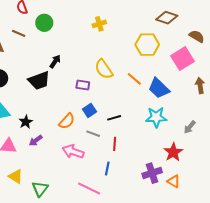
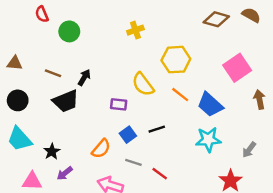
brown line: (19, 33) -> (53, 73), moved
brown semicircle: (197, 36) -> (251, 15), moved
yellow hexagon: (147, 45) -> (176, 60), moved
black line: (114, 118) -> (157, 129), moved
red line: (115, 144) -> (160, 174), turned -56

